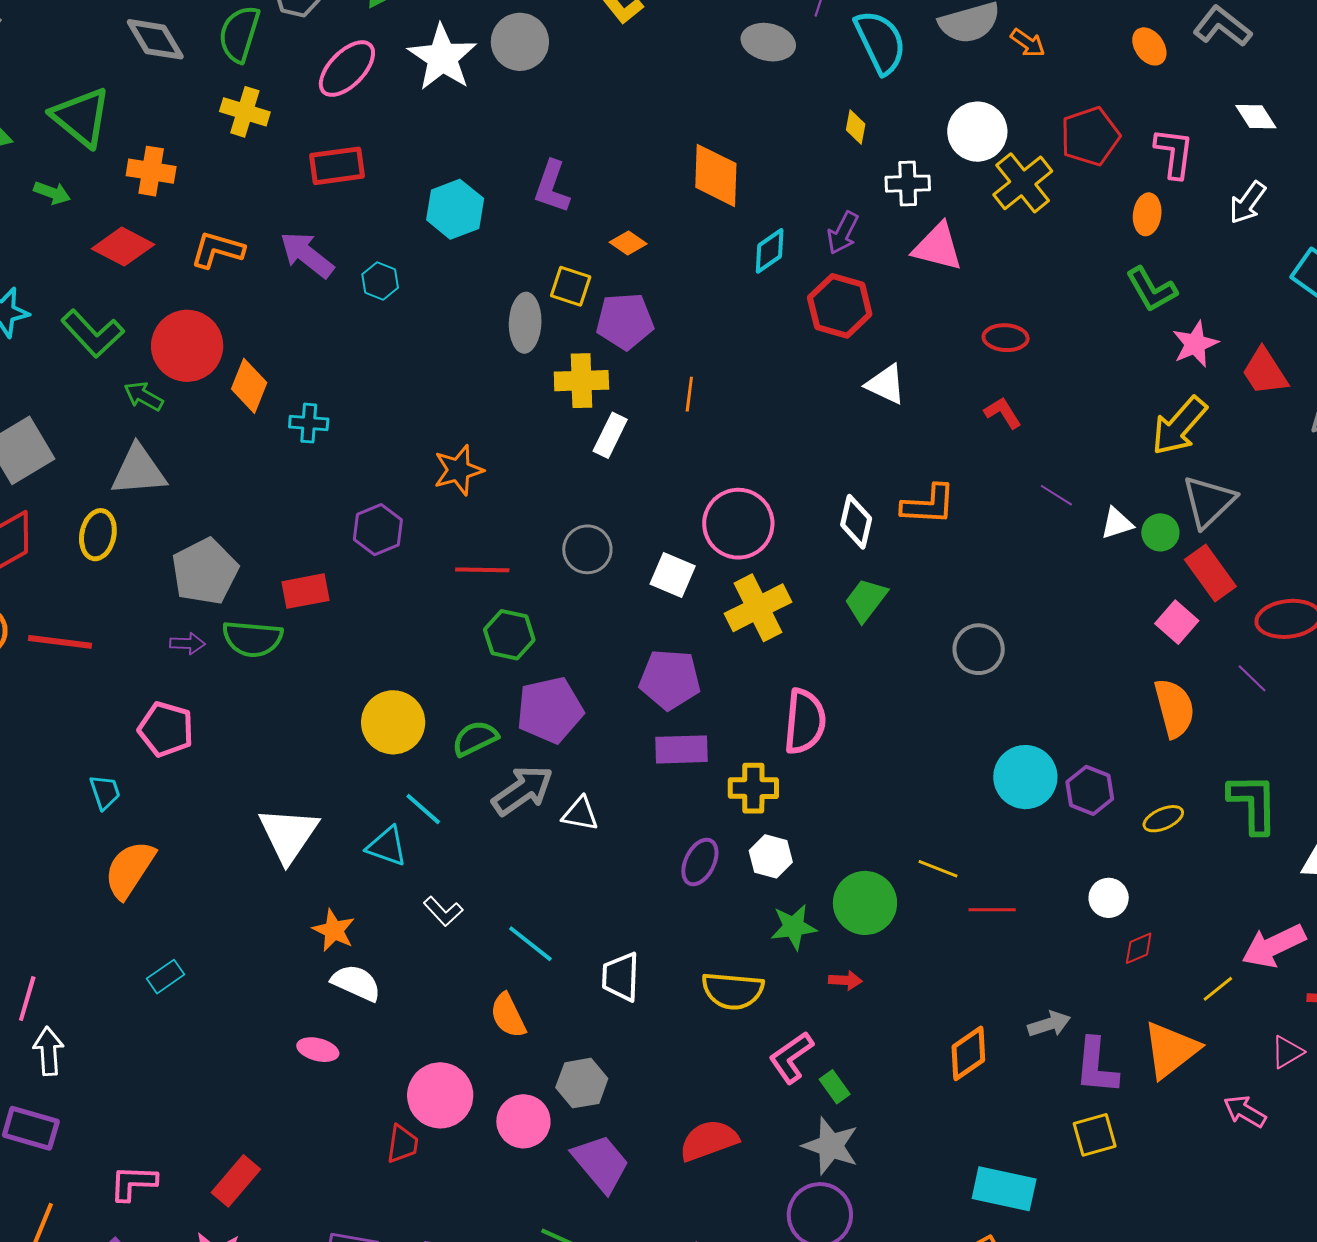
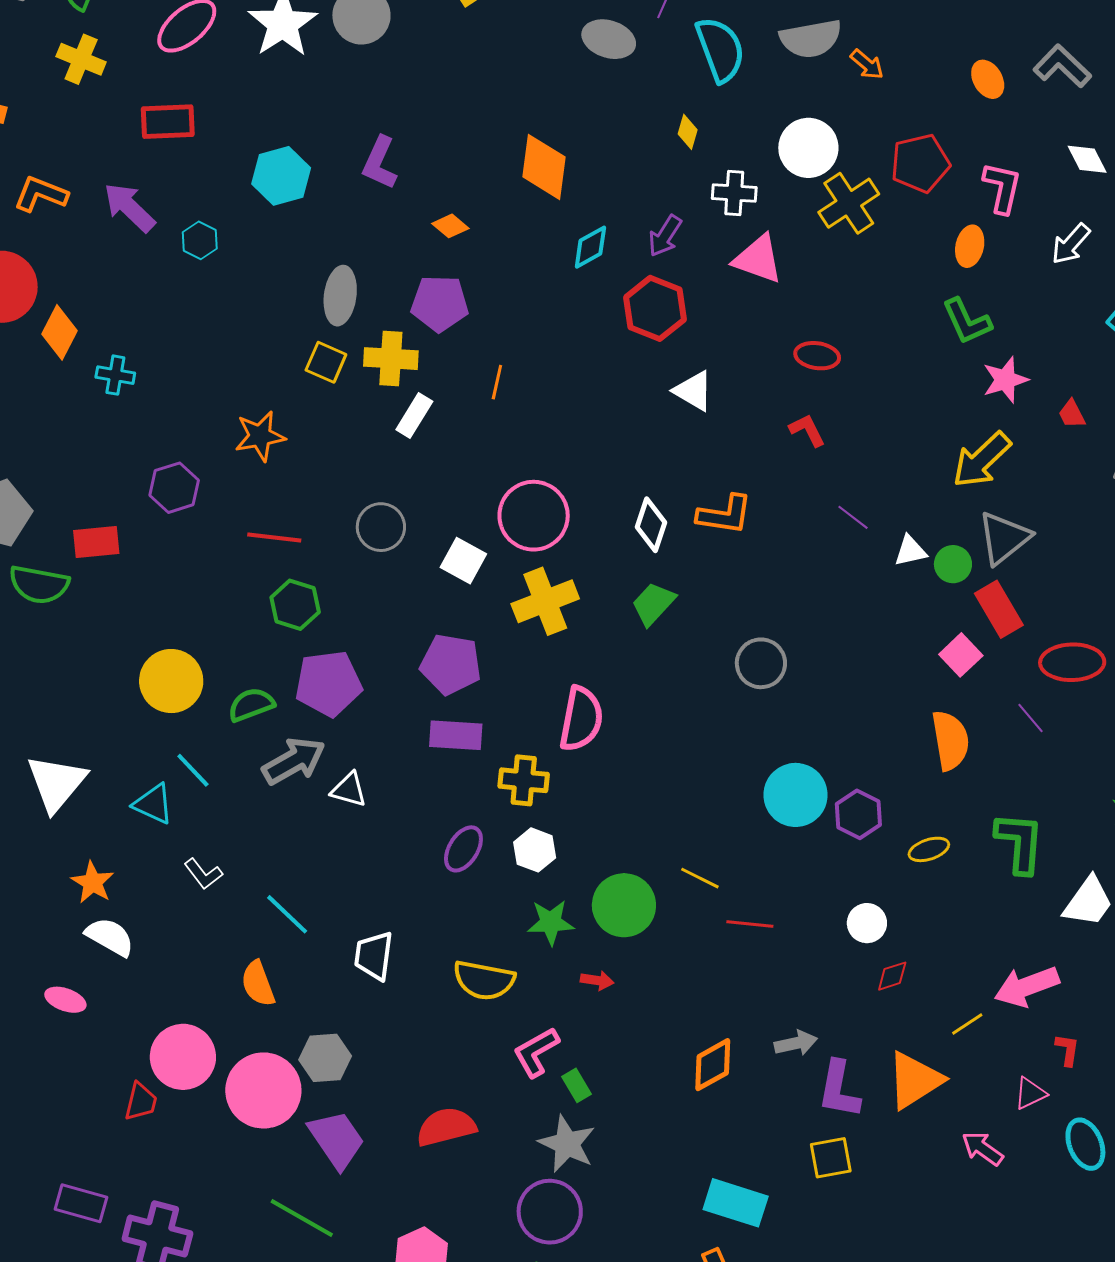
yellow square: (571, 286) -> (326, 362), moved
red trapezoid: (1265, 372) -> (1072, 414), size x0.6
pink circle: (523, 1121) -> (263, 1090), size x1.4

